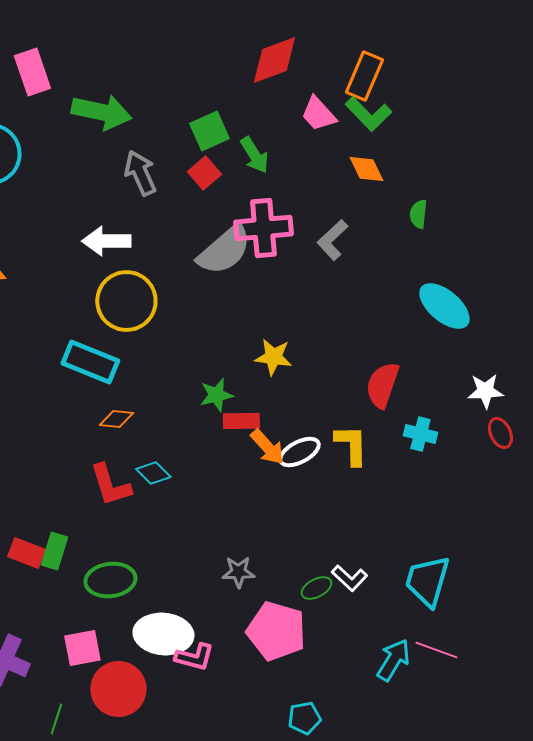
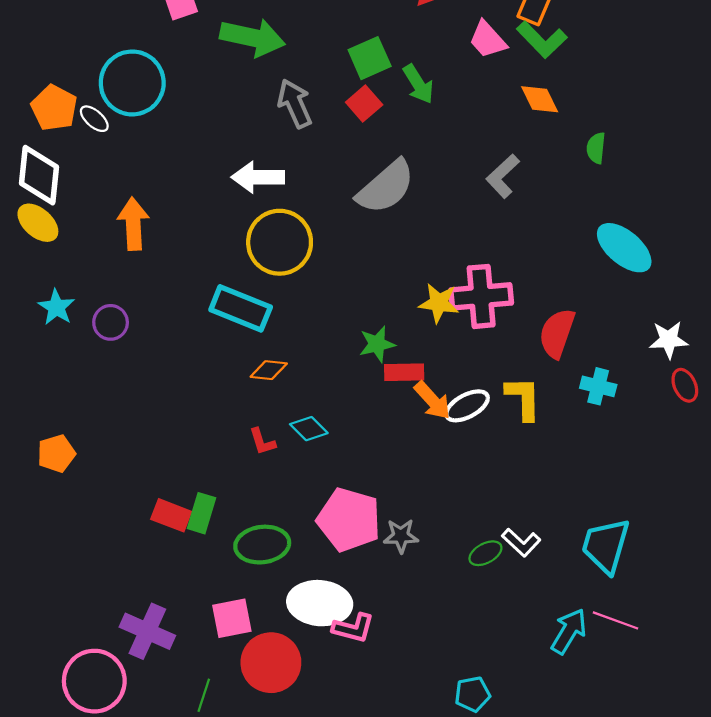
pink cross: (263, 228) -> (481, 296), moved
red L-shape: (110, 485) -> (262, 442), size x0.6
pink pentagon: (276, 631) -> (349, 520), moved

